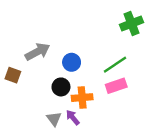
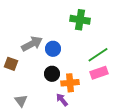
green cross: (131, 24) -> (80, 20), moved, turned 30
blue circle: (72, 62) -> (53, 49), moved
gray triangle: (54, 119) -> (21, 101), moved

